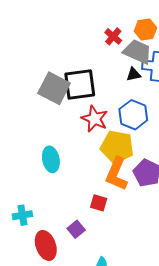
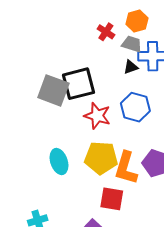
gray trapezoid: (137, 52) -> (132, 44), size x0.7
yellow pentagon: (117, 147) -> (101, 158), moved
red square: (99, 203) -> (112, 199), size x1.4

